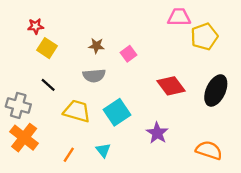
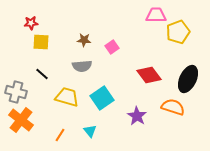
yellow square: (47, 48) -> (41, 42), turned -30
orange semicircle: (209, 150) -> (173, 107), moved

